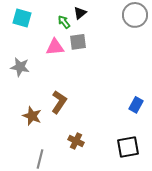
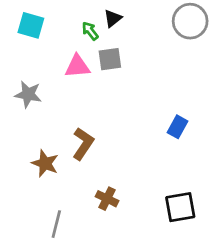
blue rectangle: (136, 105) -> (177, 127), moved

